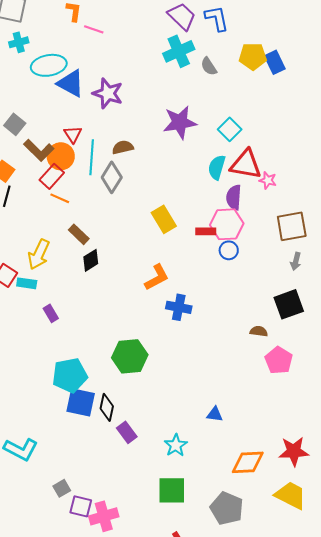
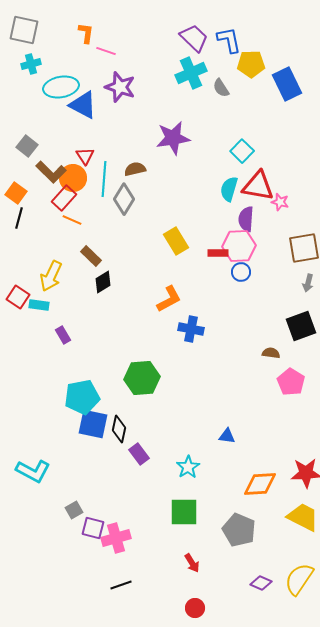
yellow pentagon: (253, 56) -> (251, 64), moved
blue rectangle: (275, 62) -> (287, 84), size x1.4
purple star: (108, 93) -> (120, 87), moved
purple star: (180, 122) -> (173, 138), moved

